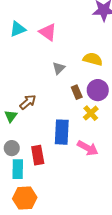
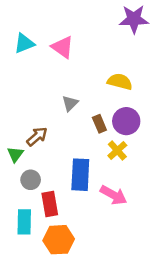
gray triangle: (59, 68) -> (70, 103), moved
gray circle: (12, 148) -> (31, 180), moved
orange hexagon: (25, 198) -> (59, 240), moved

